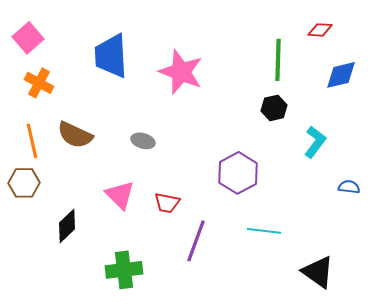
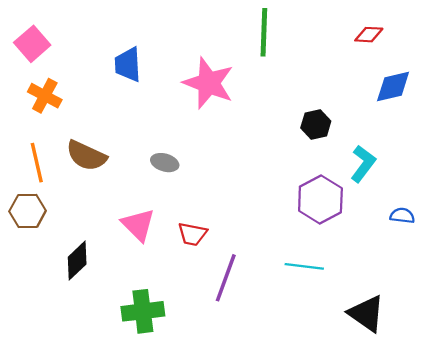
blue trapezoid: (111, 56) -> (128, 65), size x0.7
green line: (278, 60) -> (264, 32), moved
purple hexagon: (238, 173) -> (320, 199), moved

